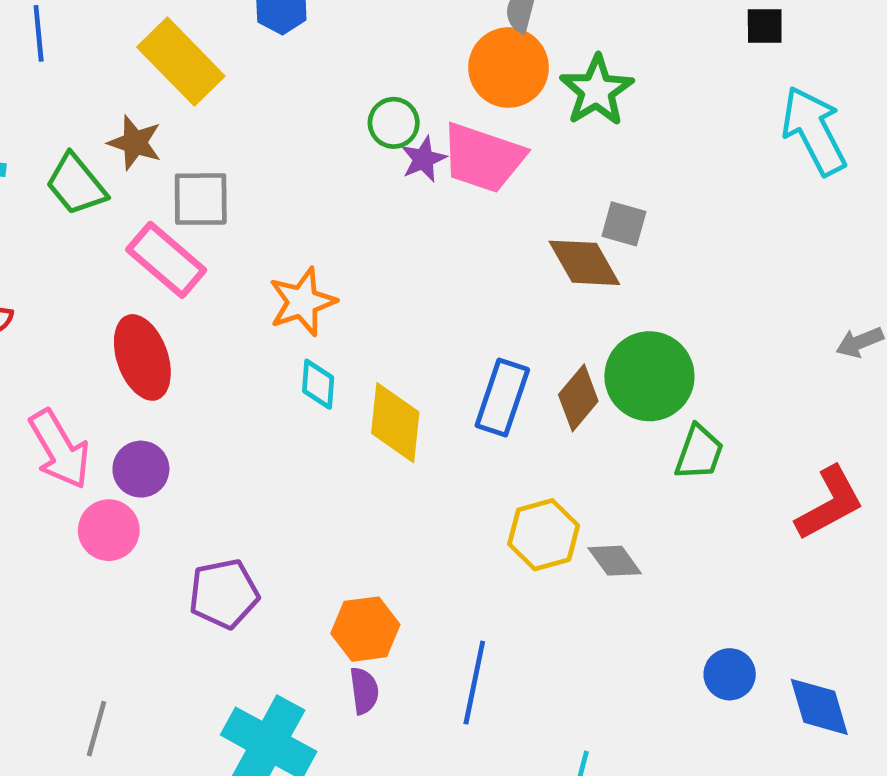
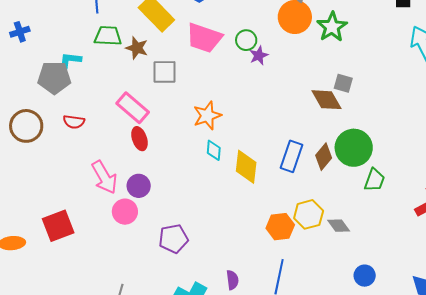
pink trapezoid: (483, 158) -> (204, 38), moved
green trapezoid: (76, 184) -> (108, 36), moved, turned 132
pink rectangle: (166, 260) -> (133, 108), moved
red ellipse: (142, 357) -> (139, 139), size x0.7
orange hexagon: (365, 629) -> (280, 227), moved
blue circle: (730, 674) -> (365, 276), moved

